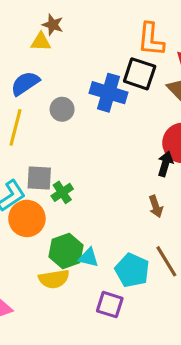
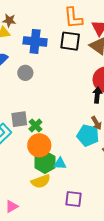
blue cross: (108, 93) -> (35, 41), moved
orange circle: (27, 218) -> (39, 145), moved
cyan pentagon: (132, 270) -> (88, 135), moved
purple square: (110, 305) -> (73, 199), moved

